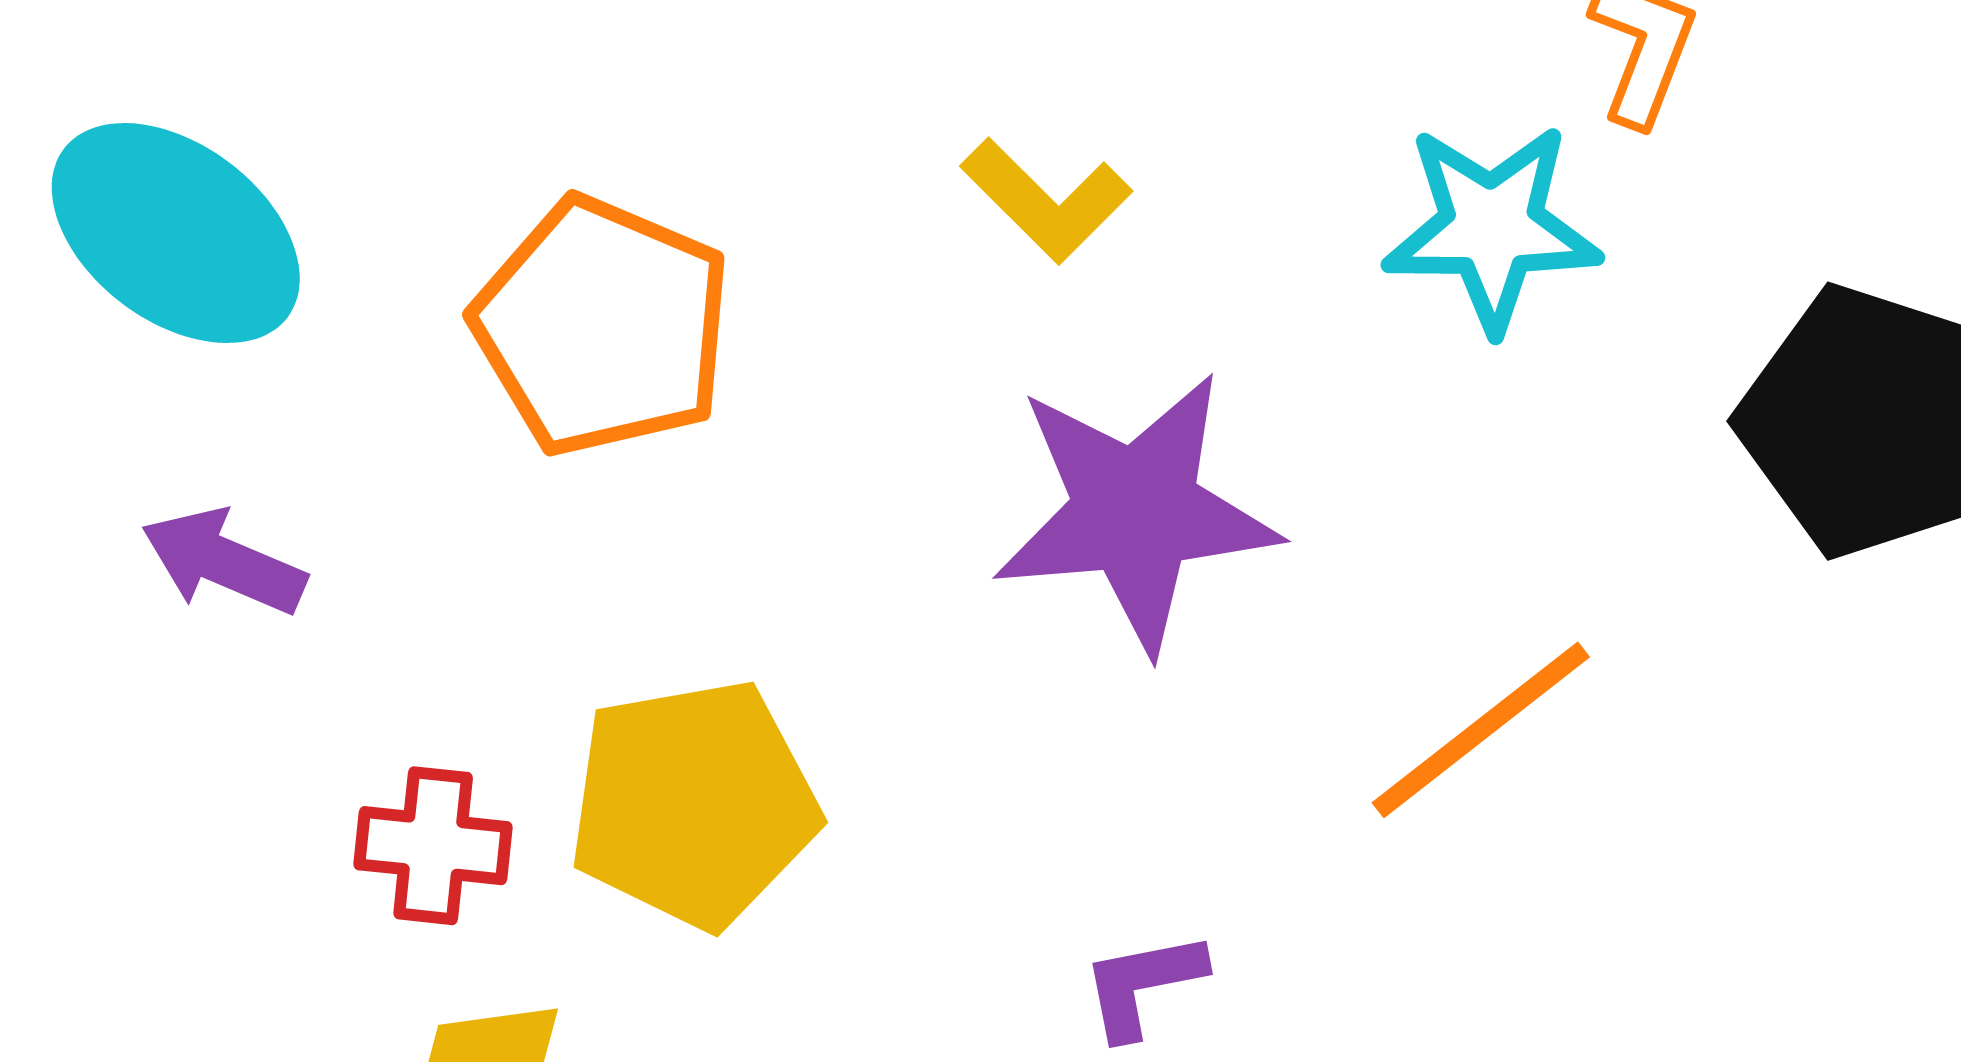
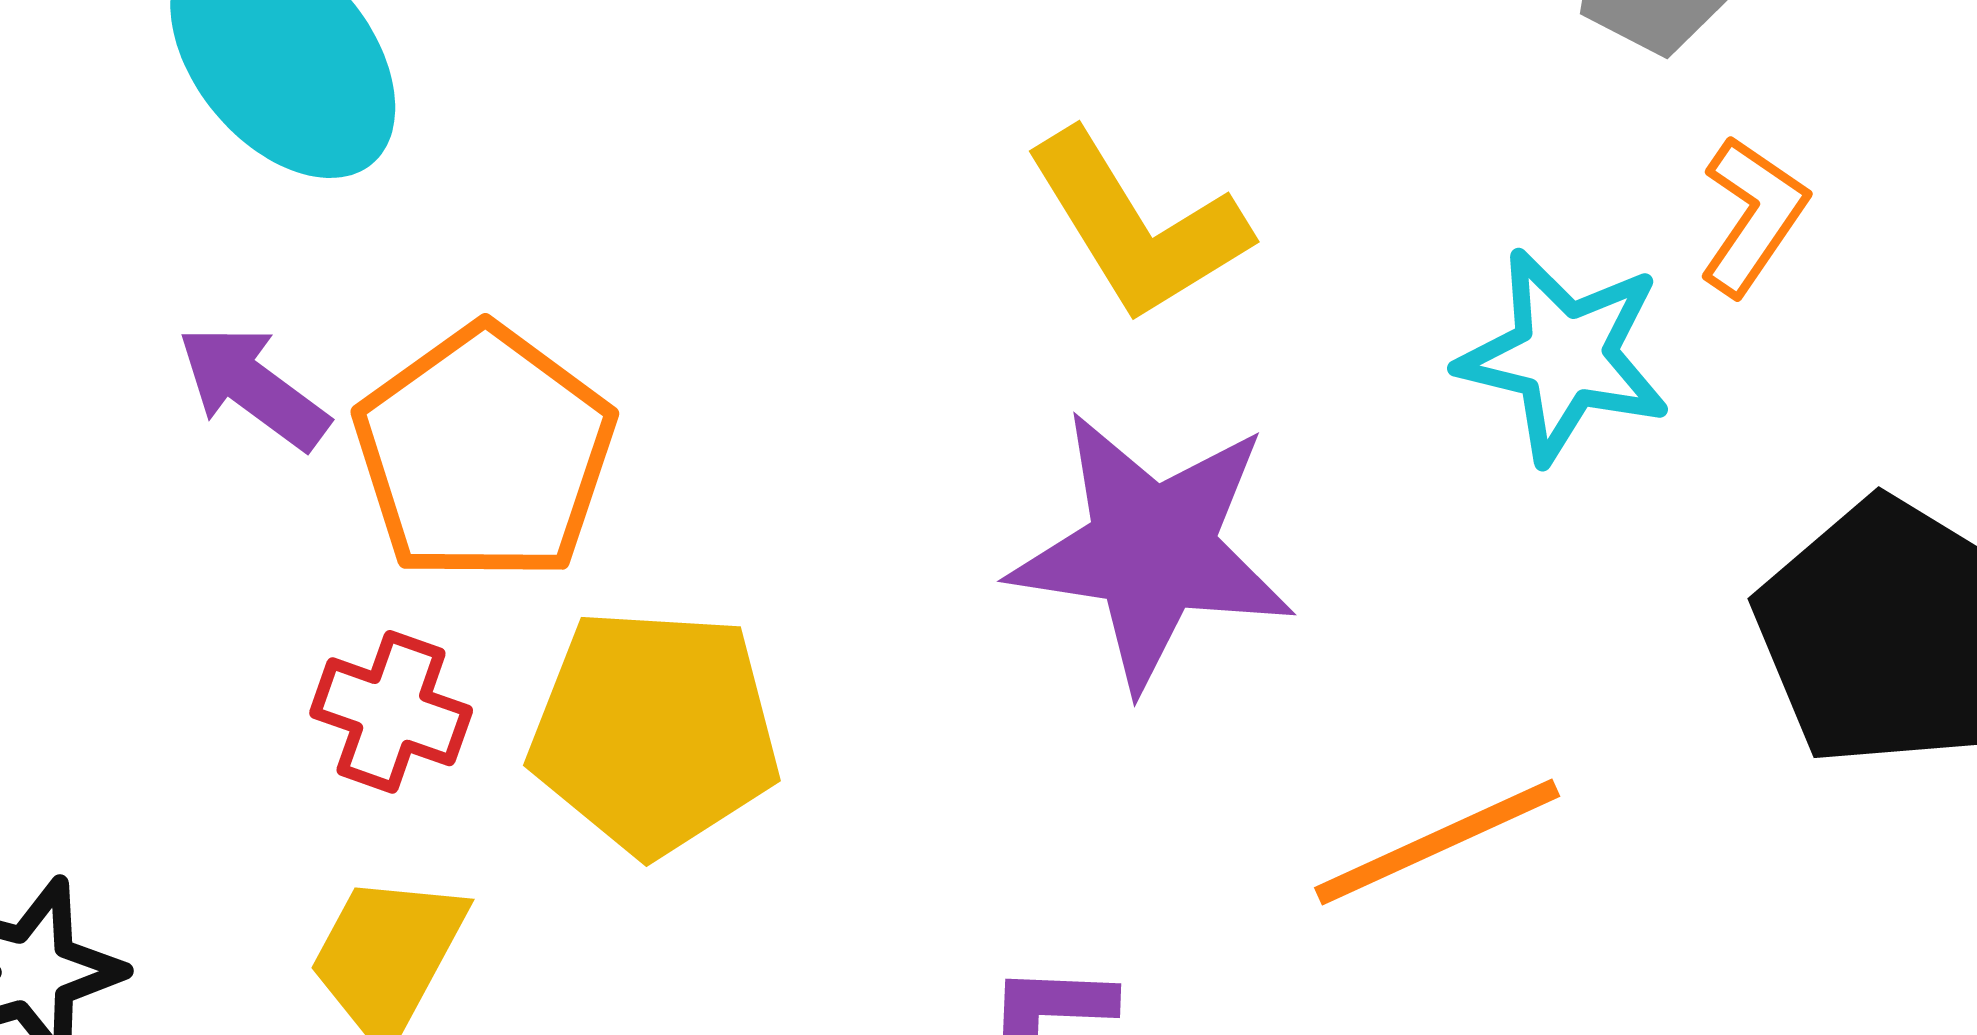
yellow L-shape: (1046, 200) -> (1137, 226), size x1.4
orange pentagon: (602, 326) -> (485, 454), moved

